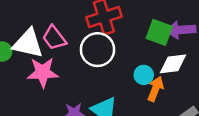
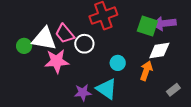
white circle: (97, 50) -> (84, 44), moved, size x0.7
cyan circle: (144, 75) -> (118, 63), moved

